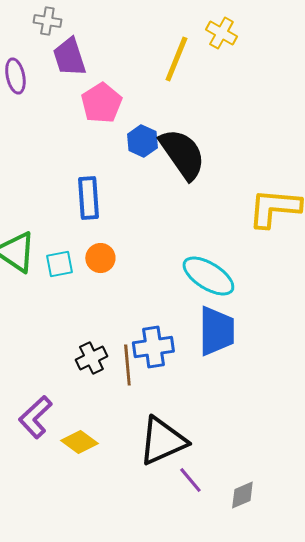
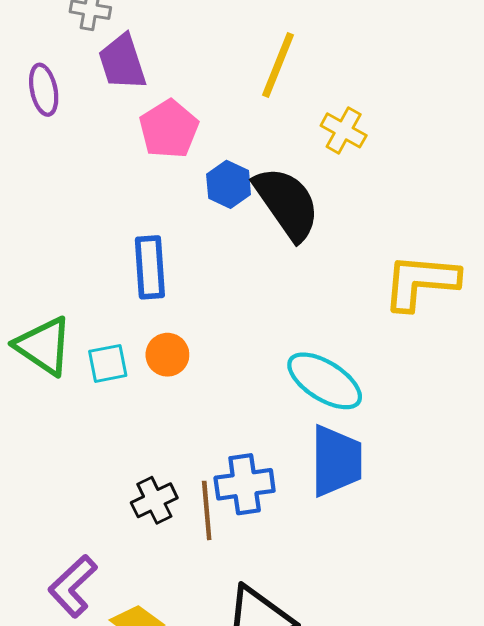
yellow cross: (221, 33) -> (344, 130), moved

